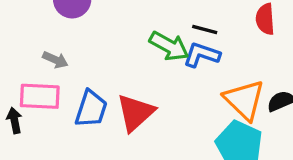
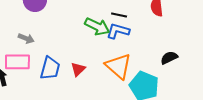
orange triangle: (244, 100) -> (118, 66), moved
red triangle: (136, 113) -> (78, 69), size x0.6

